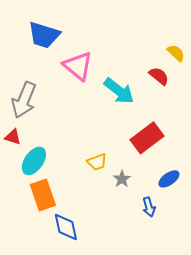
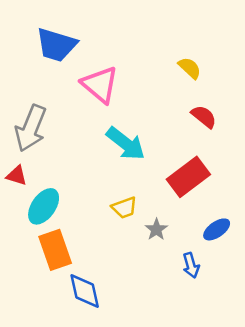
yellow semicircle: (176, 53) -> (190, 68), moved
red semicircle: (159, 76) -> (204, 117), moved
cyan arrow: (119, 91) -> (126, 144), moved

